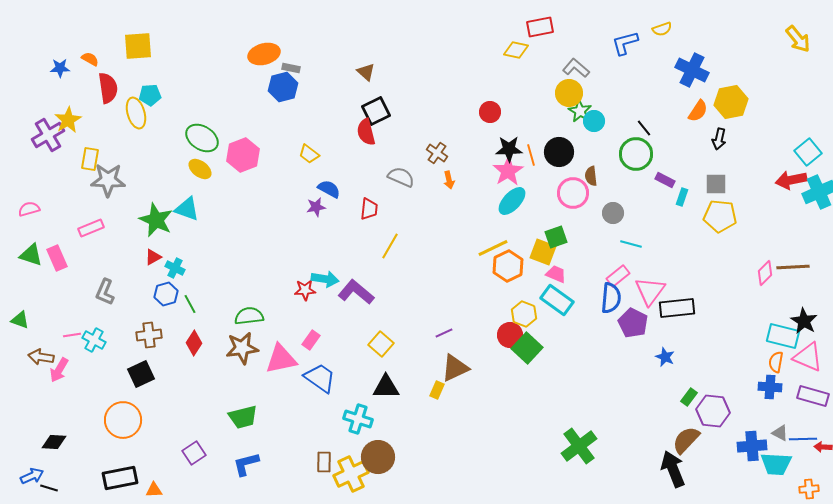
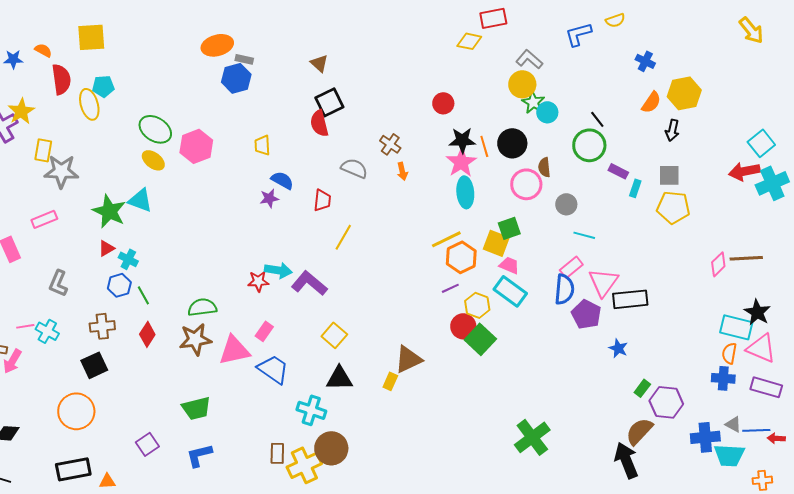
blue cross: (692, 70) -> (645, 61), size x0.6
yellow trapezoid: (309, 154) -> (262, 145), turned 50
cyan ellipse: (512, 201) -> (465, 192), turned -48
purple line: (444, 333) -> (450, 288), moved

